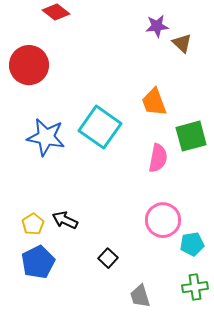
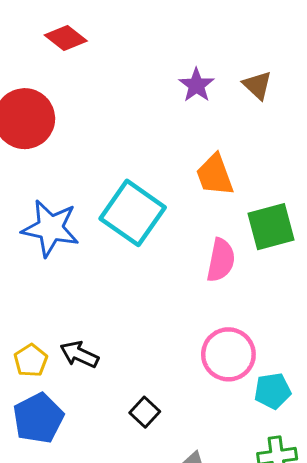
purple star: (157, 26) -> (196, 85), moved, turned -30

